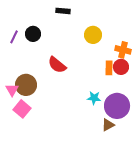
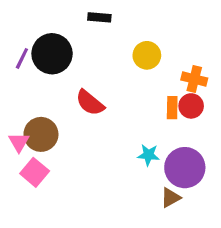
black circle: (33, 34) -> (52, 54), size x1.6

